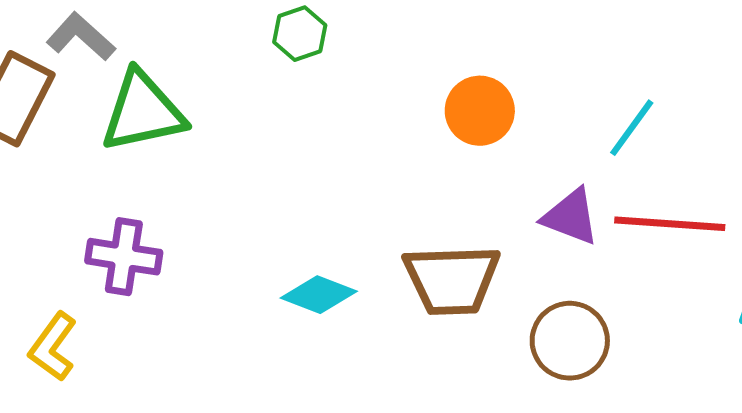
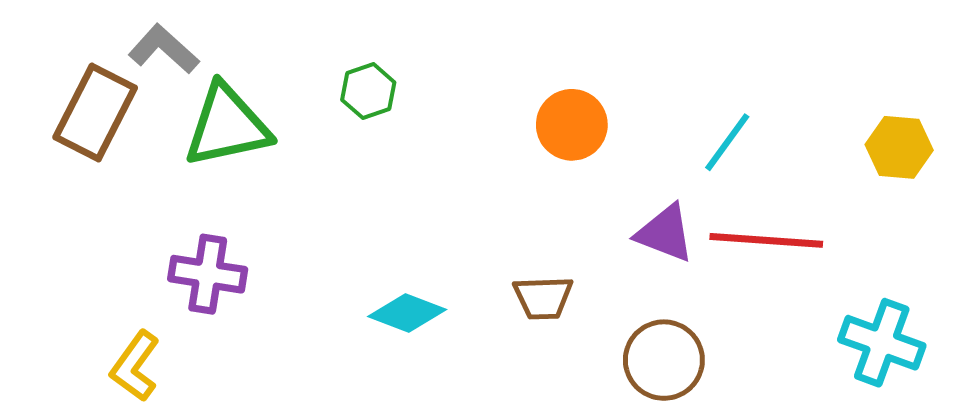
green hexagon: (300, 34) -> (368, 91), moved
brown trapezoid: (452, 280) -> (543, 298), size x0.6

